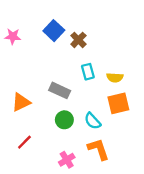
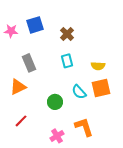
blue square: (54, 31) -> (35, 25), moved, turned 30
cyan rectangle: (88, 72) -> (67, 61), moved
gray rectangle: (60, 90) -> (29, 63), moved, turned 42
cyan semicircle: (93, 121) -> (79, 92), moved

